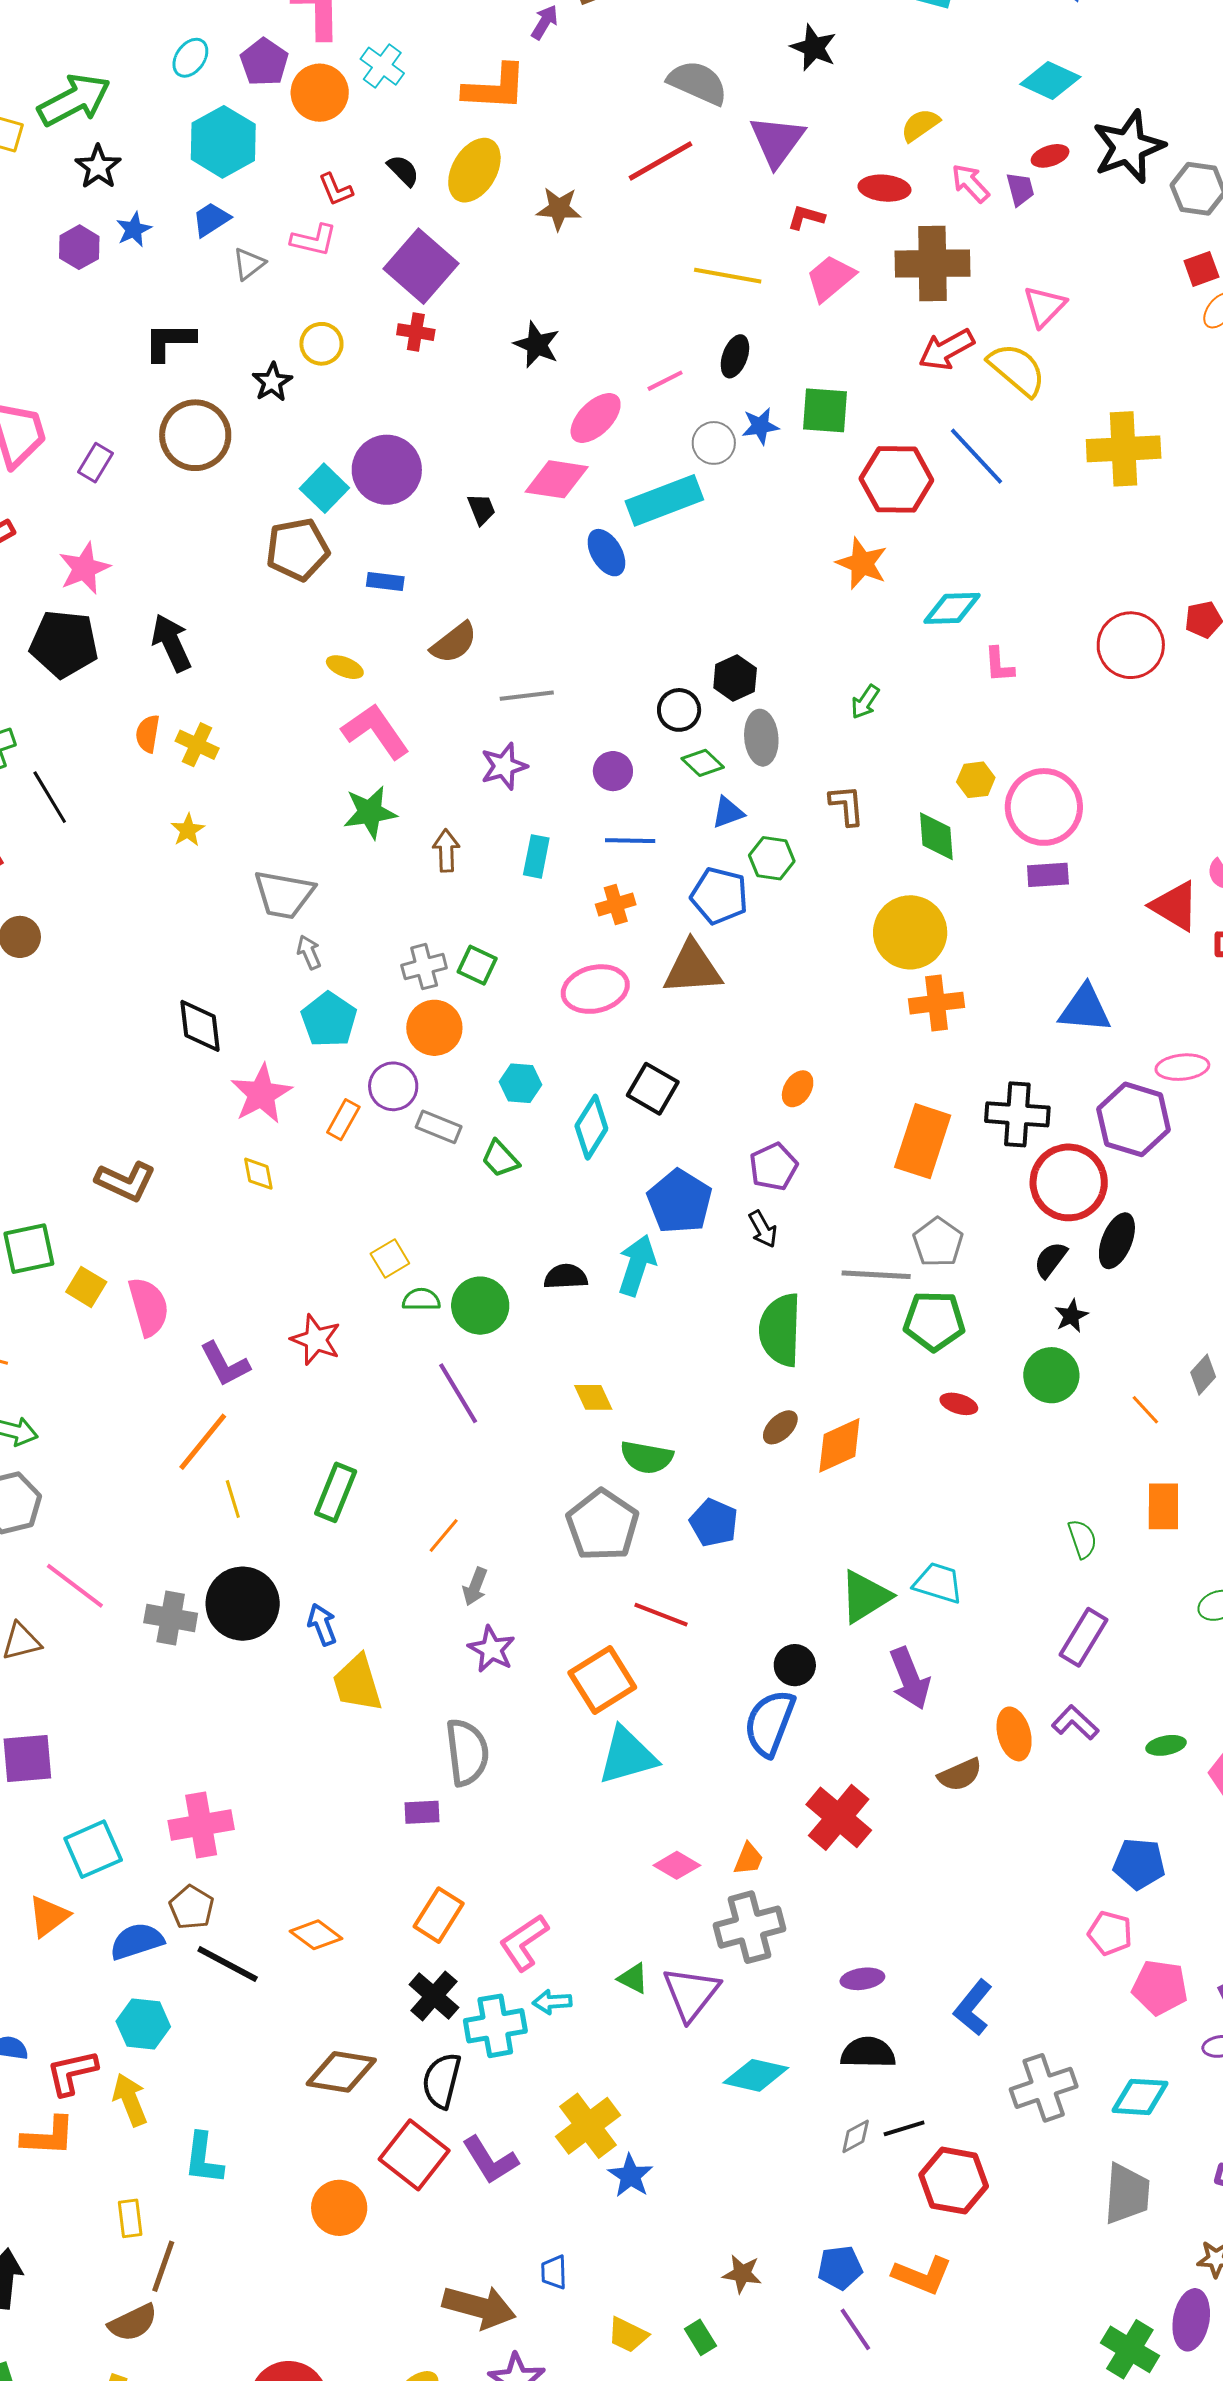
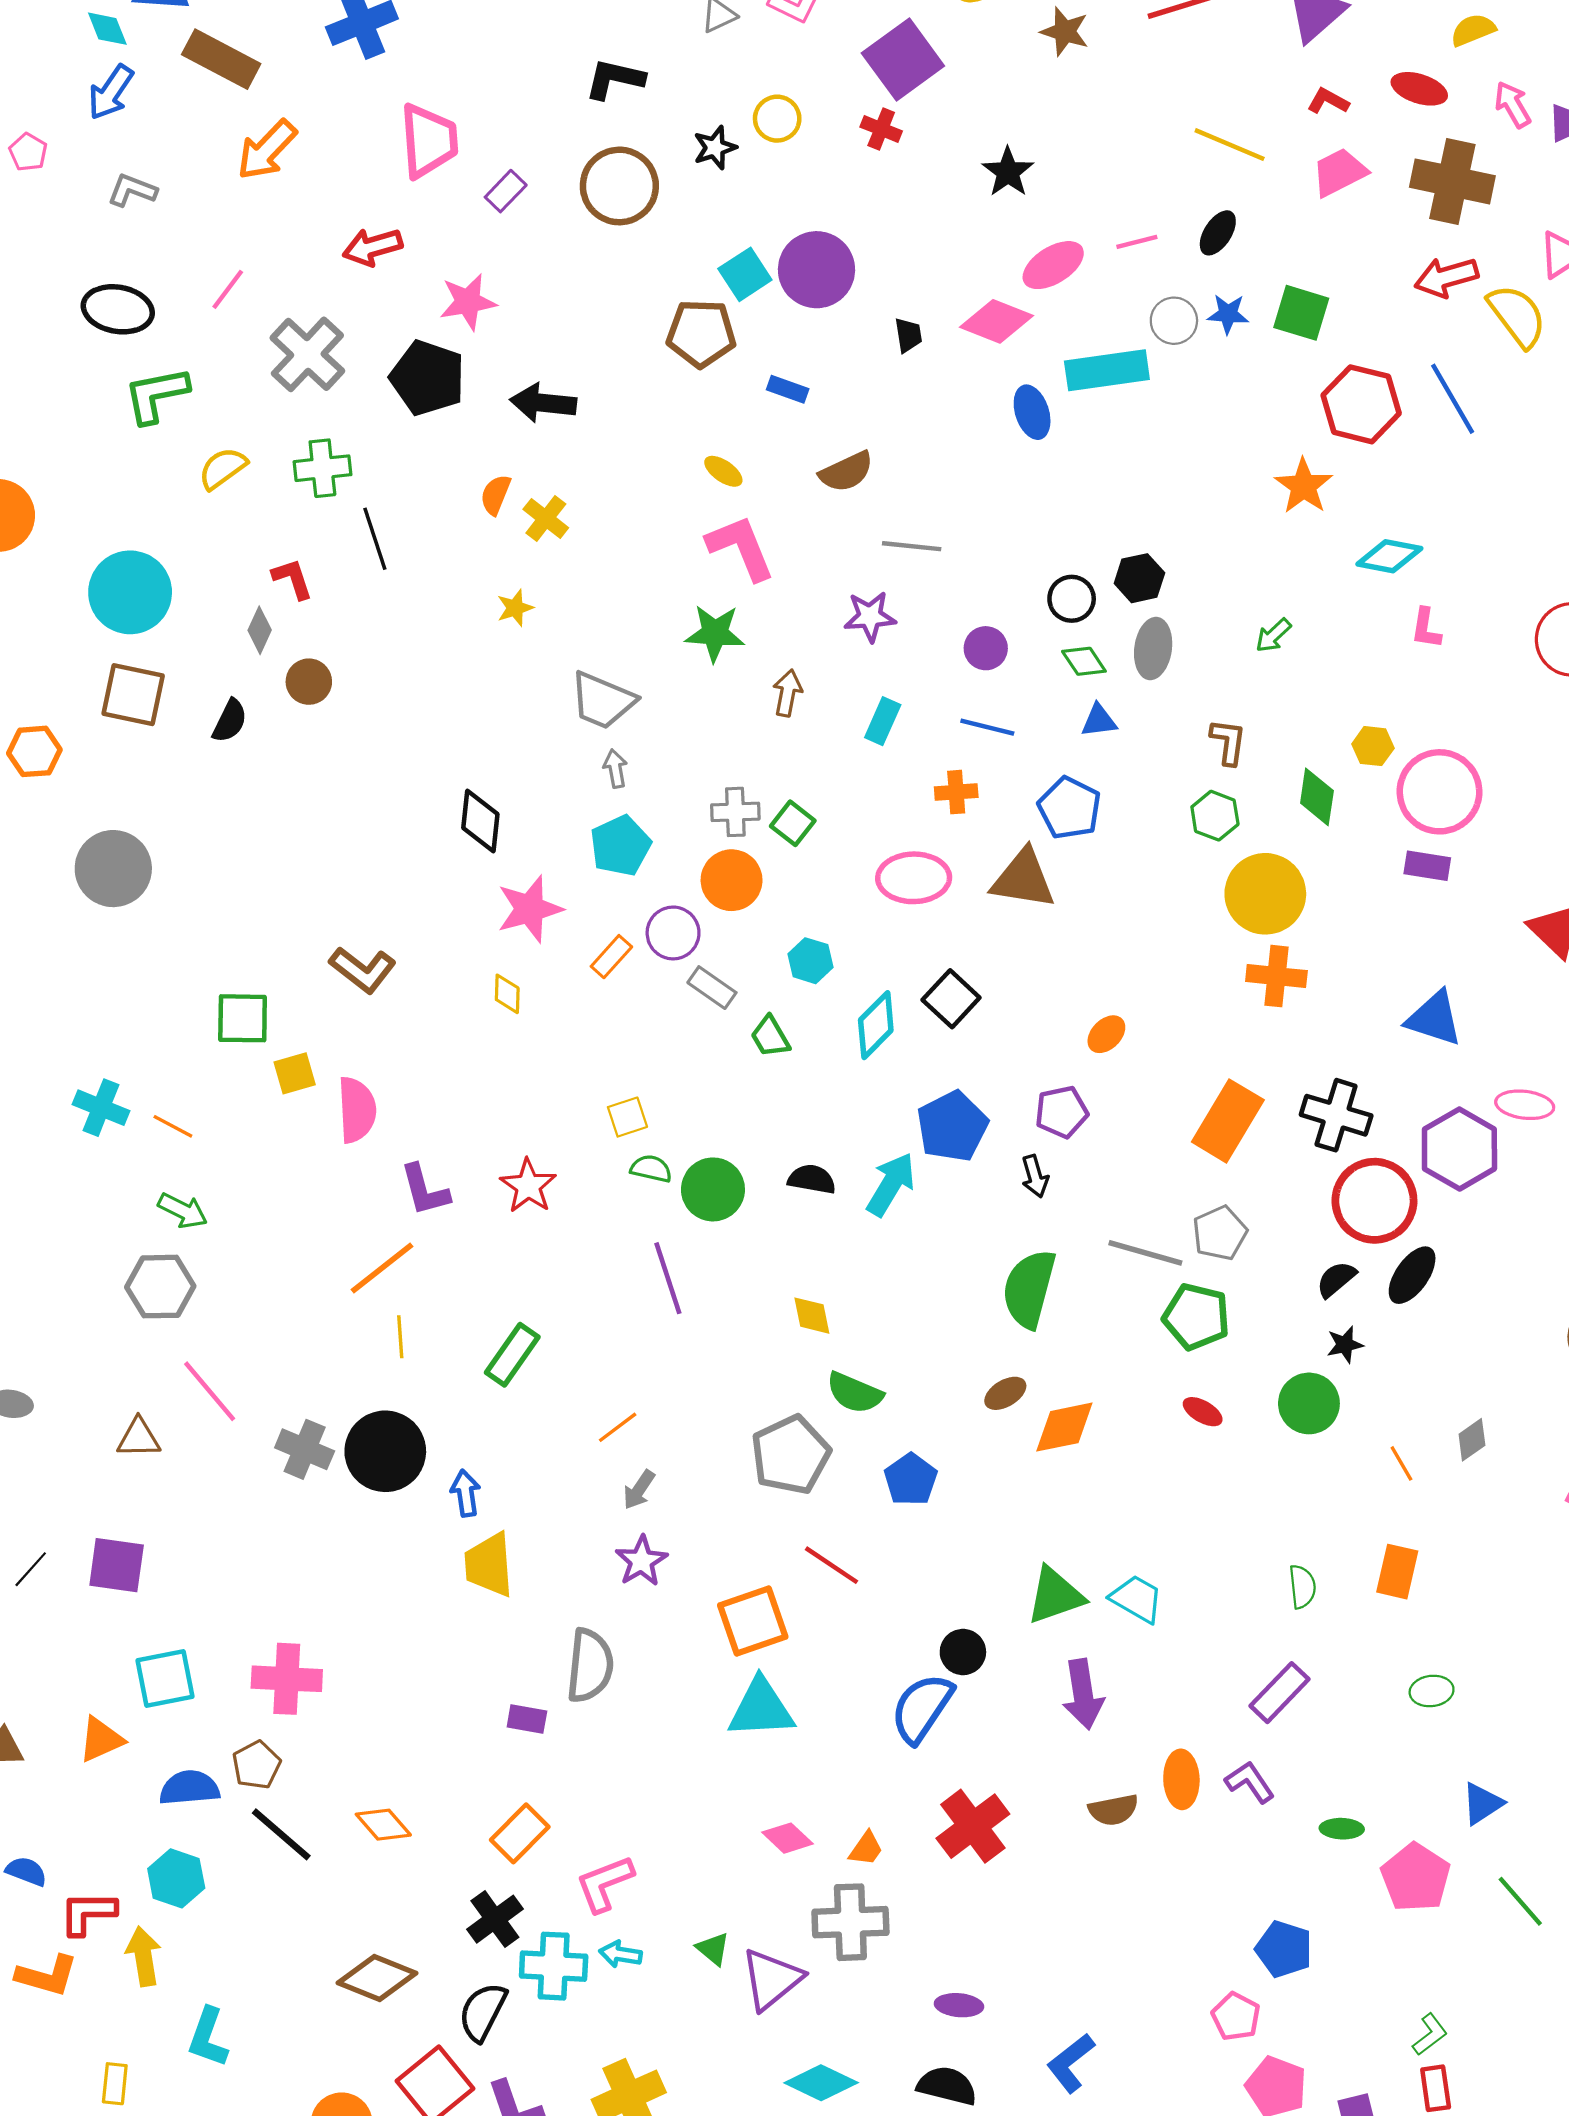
black arrow: (171, 643) -> (543, 403), turned -72
green hexagon: (772, 858) -> (1215, 816), moved
yellow square: (86, 1287) -> (295, 1073), turned 30

